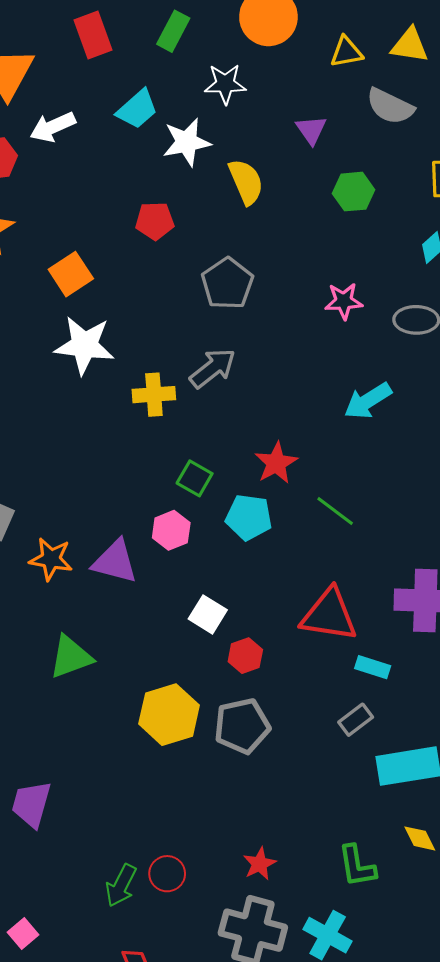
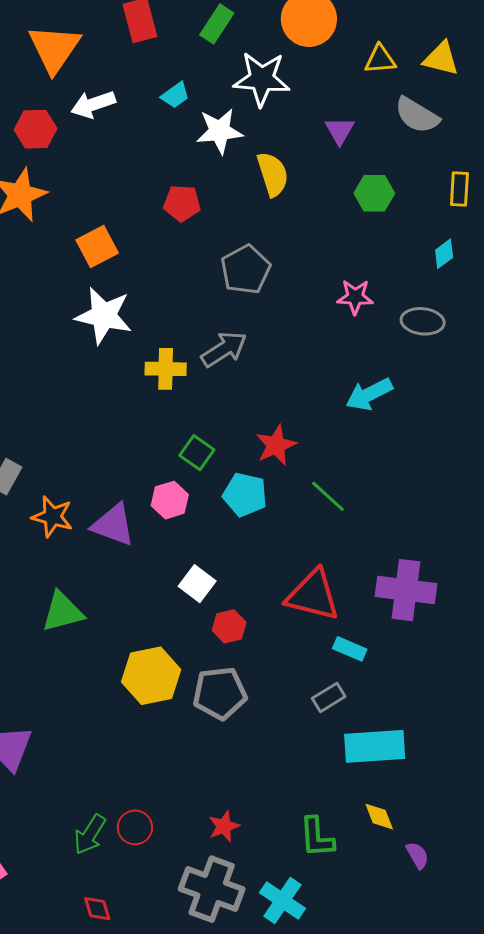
white star: (225, 84) -> (262, 79), size x1.4
cyan trapezoid: (137, 109) -> (175, 95), size x0.7

